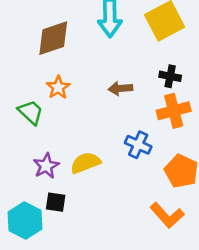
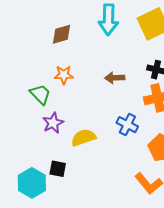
brown diamond: (53, 38) -> (61, 34), size x0.7
orange star: (58, 87) -> (64, 75), turned 30
purple star: (46, 166) -> (53, 123), moved

